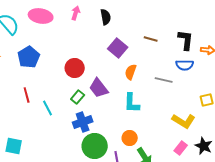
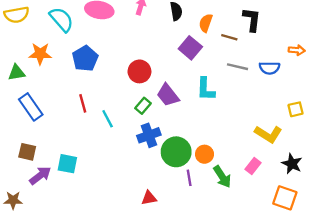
black L-shape: (186, 40) -> (252, 19), moved
orange semicircle: (131, 72) -> (206, 23), moved
gray line: (164, 80) -> (238, 67), moved
cyan L-shape: (132, 103) -> (206, 89), moved
green circle: (95, 146) -> (176, 152), moved
pink rectangle: (181, 148) -> (253, 166), moved

